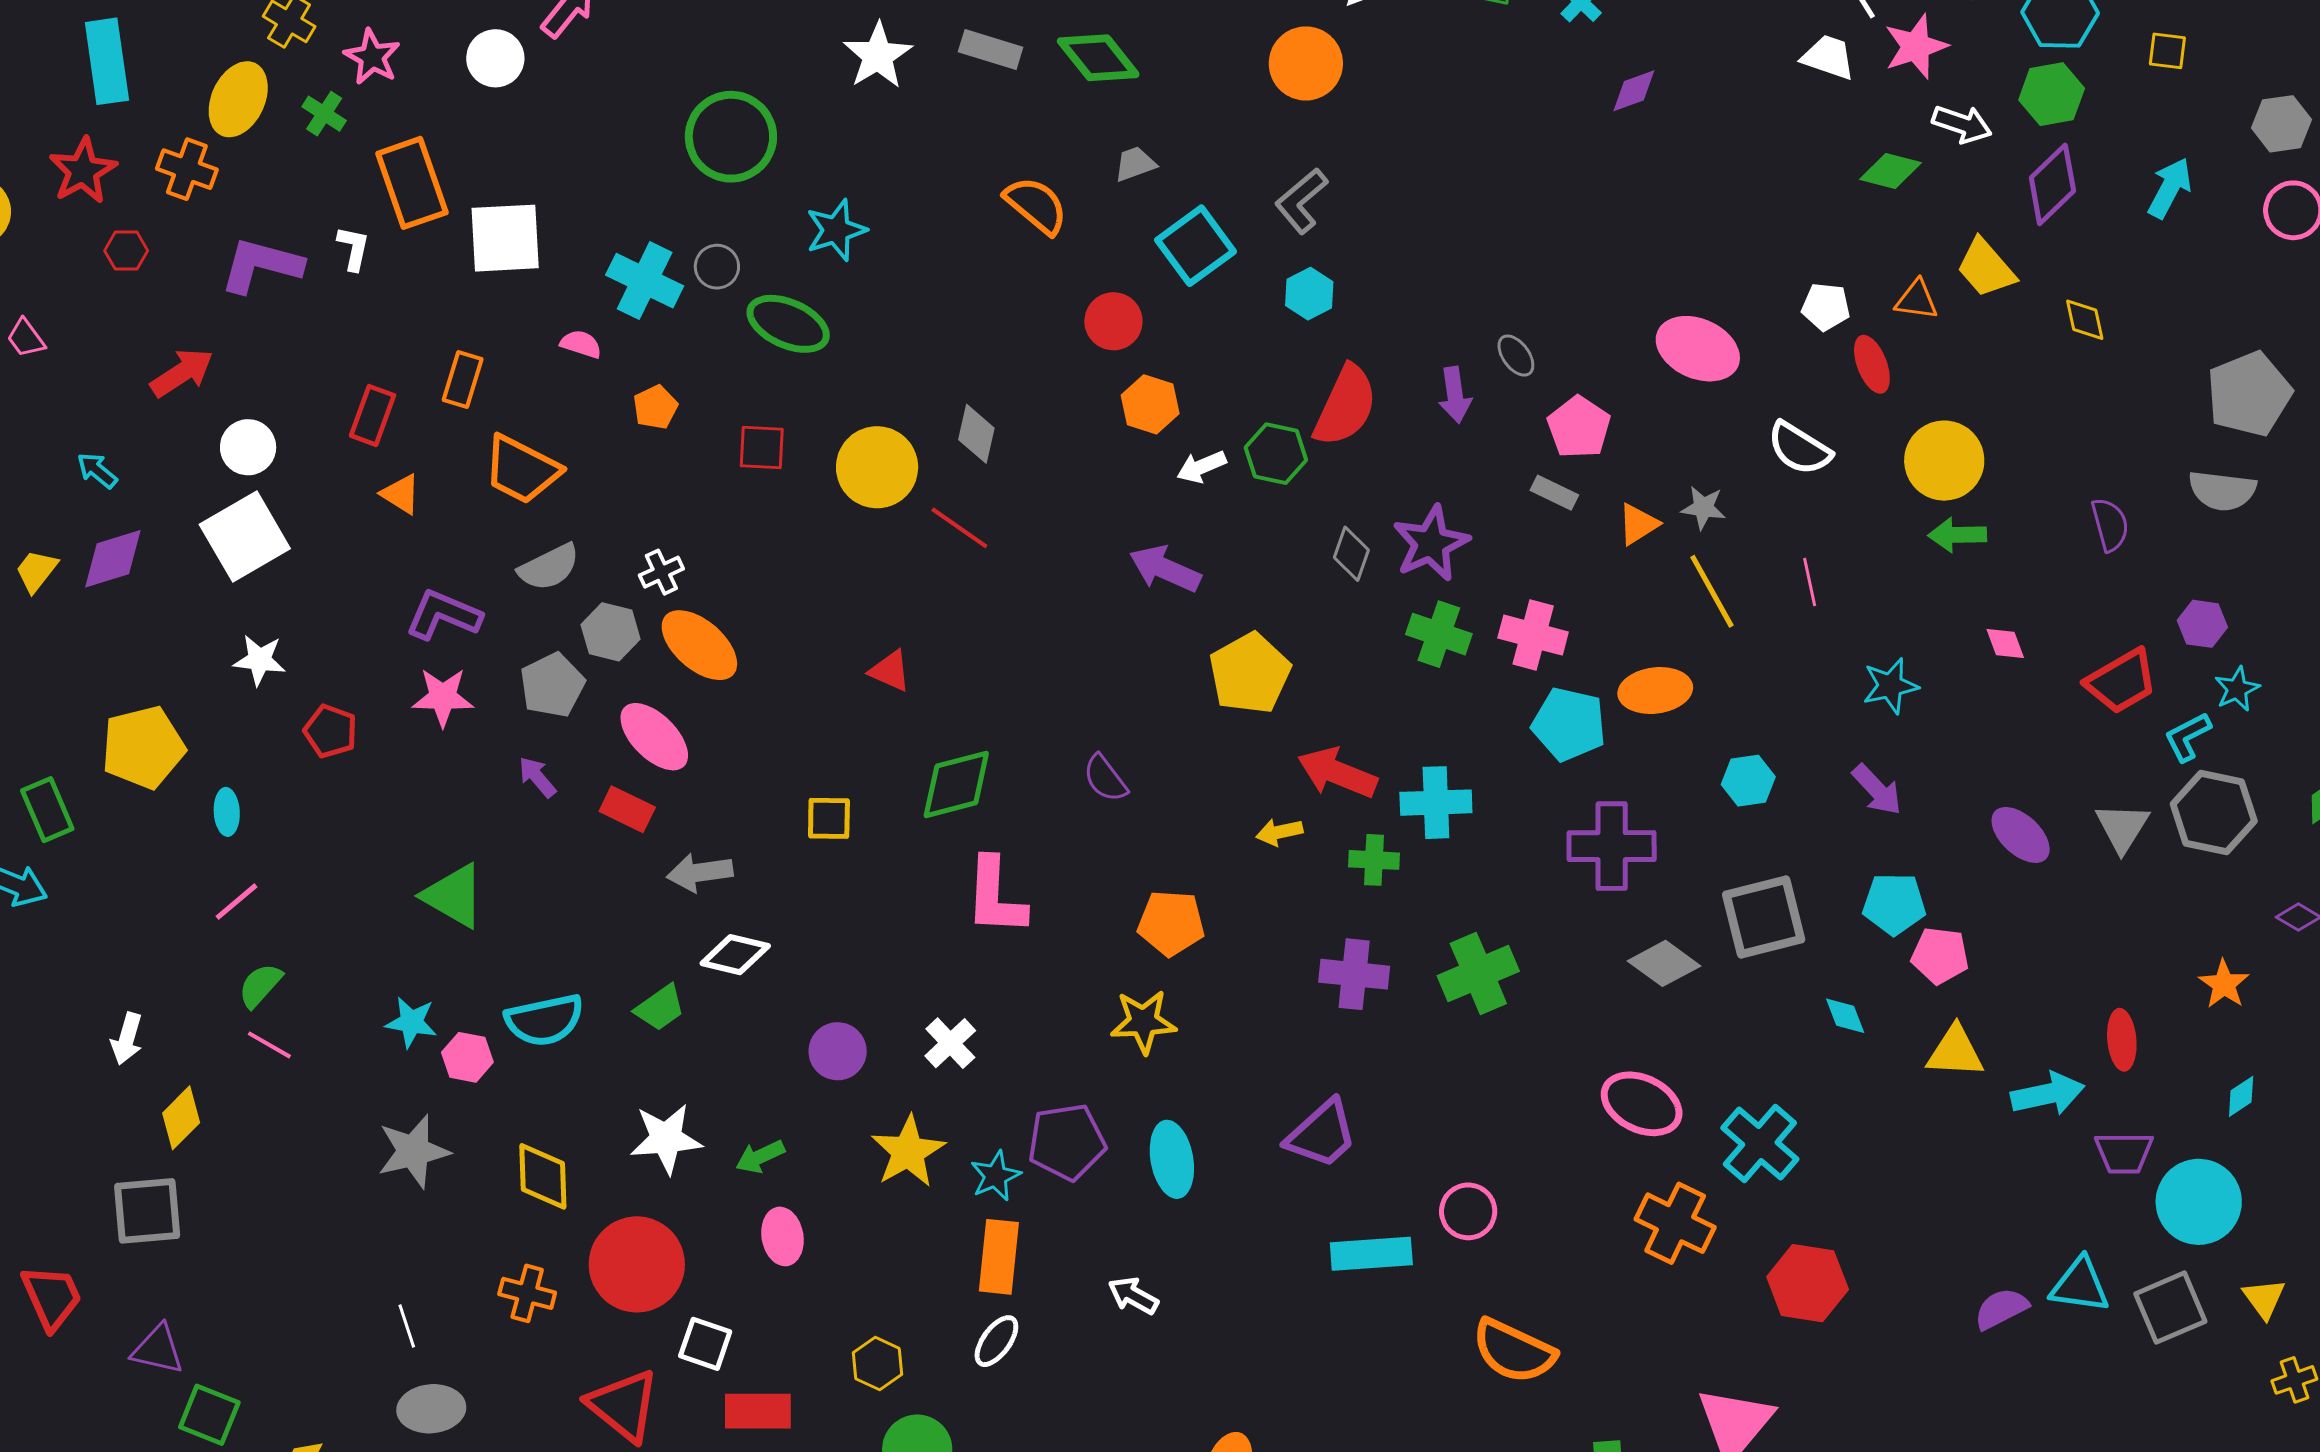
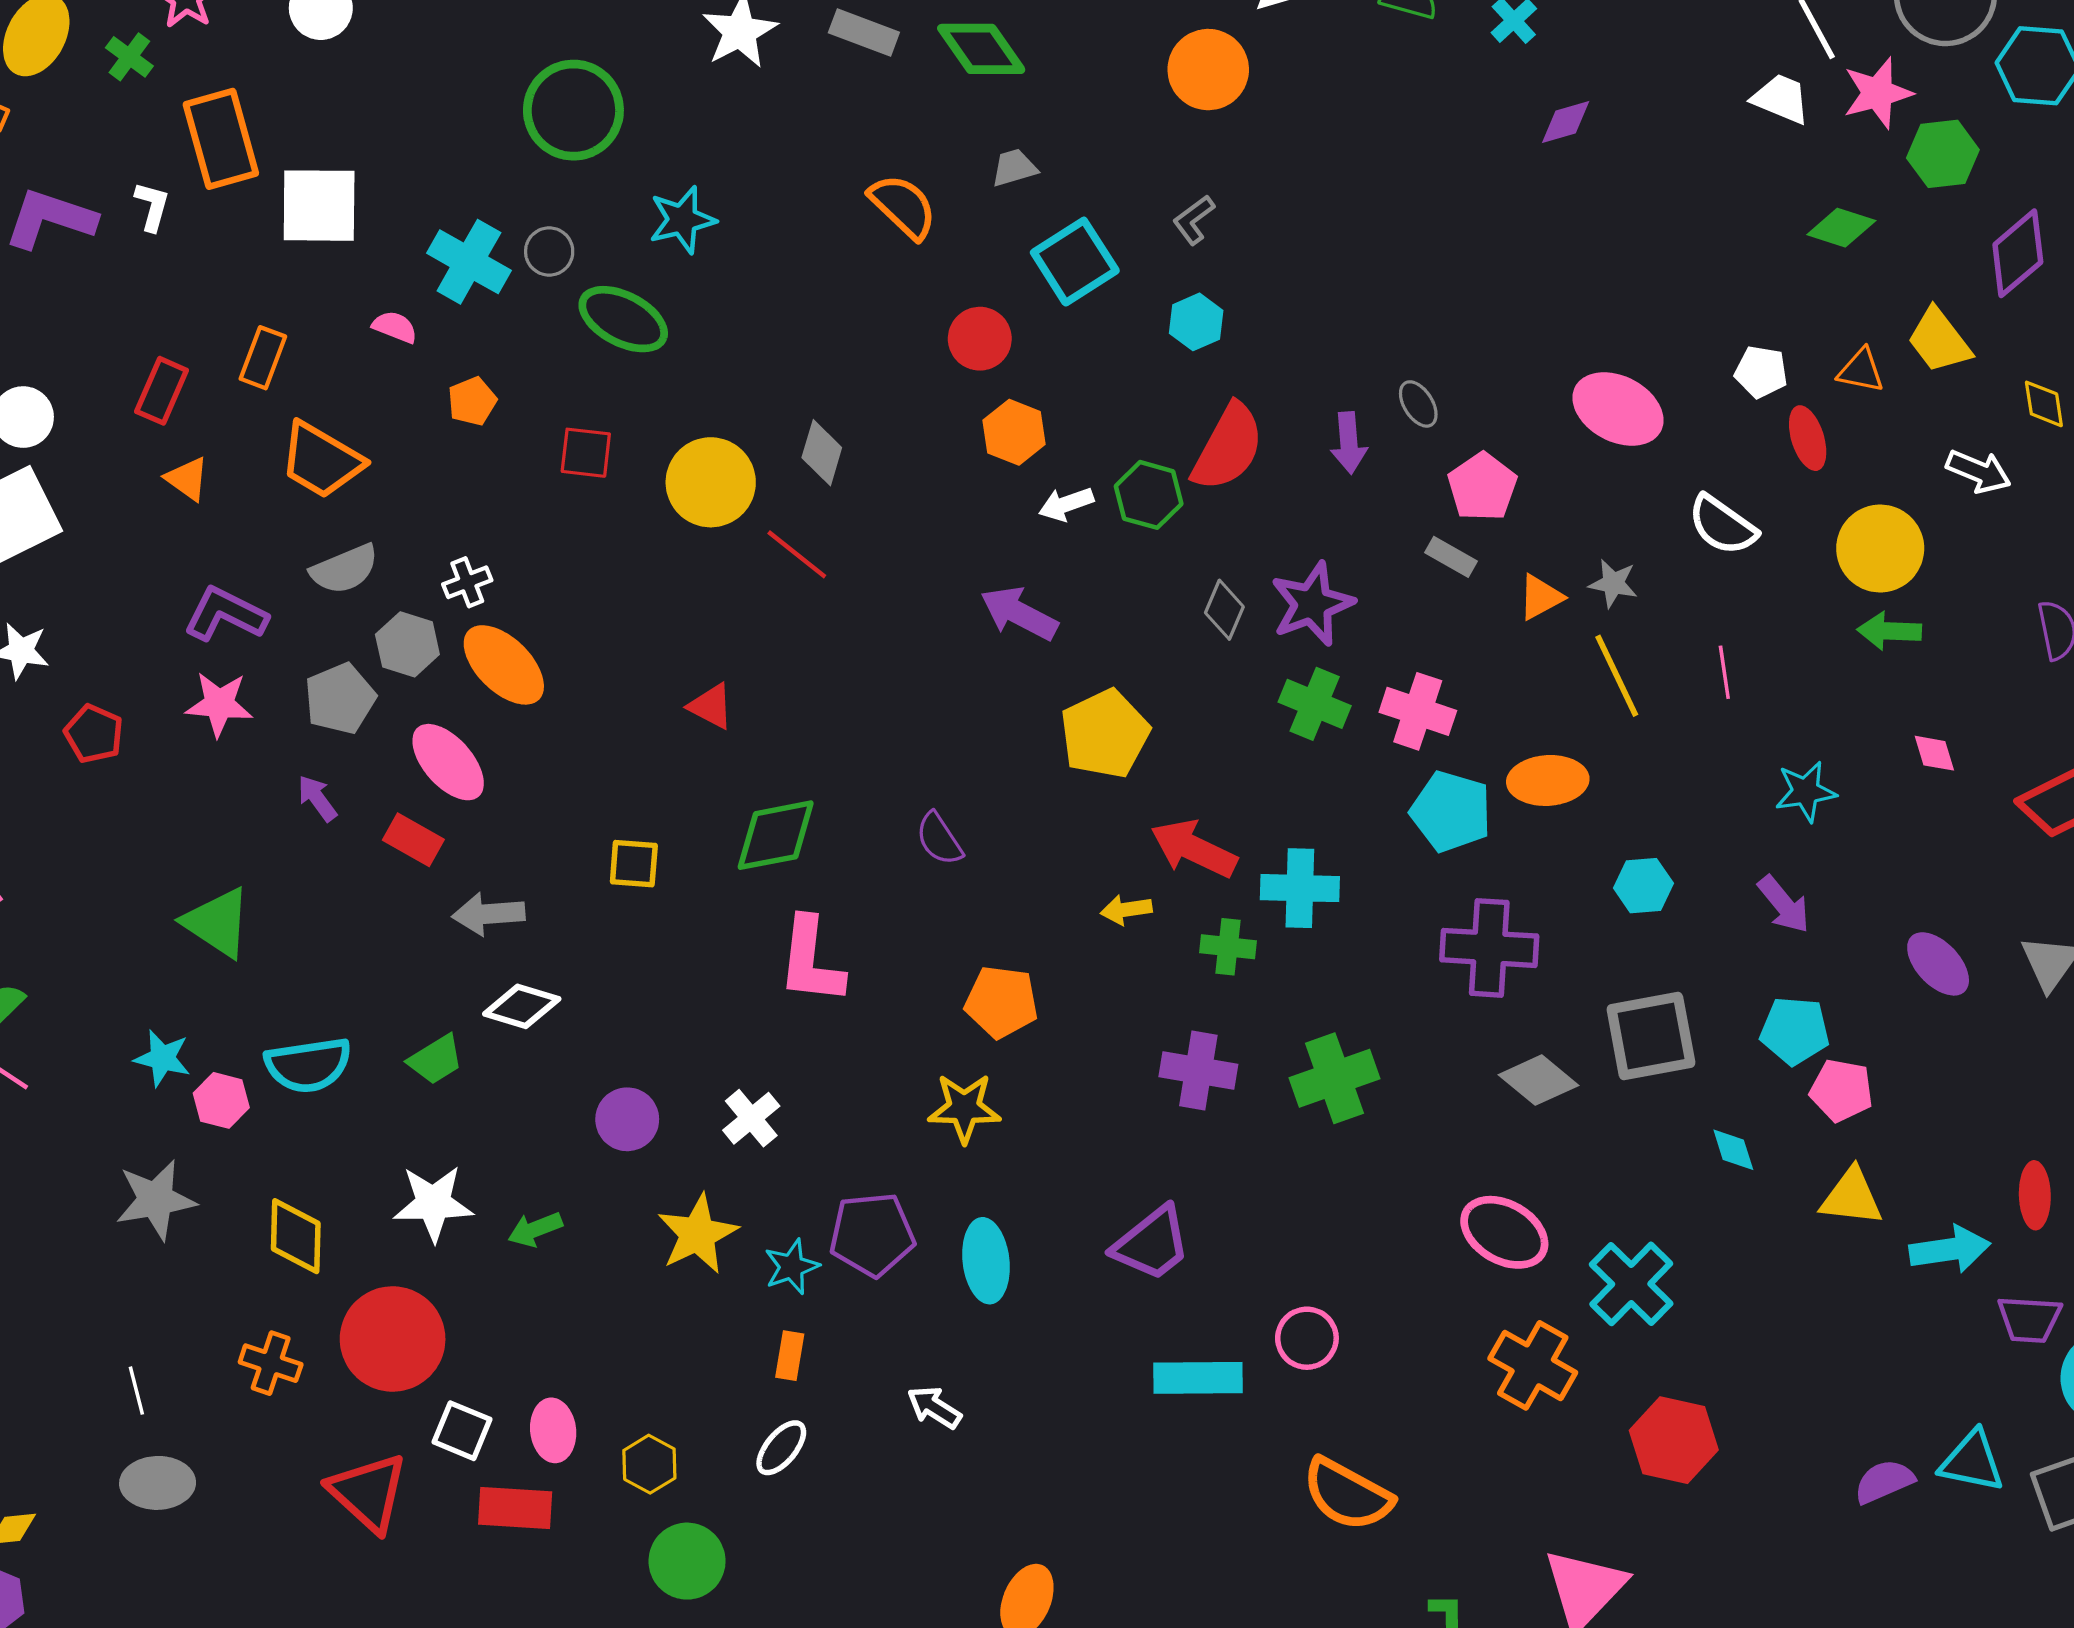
green hexagon: (2052, 94) -> (1943, 154), moved
white arrow: (1962, 124) -> (1979, 471), moved
gray L-shape: (1301, 201) -> (1194, 220), size x0.7
pink ellipse: (782, 1236) -> (553, 1430), moved
orange rectangle: (999, 1257) -> (790, 1356), size x0.6

